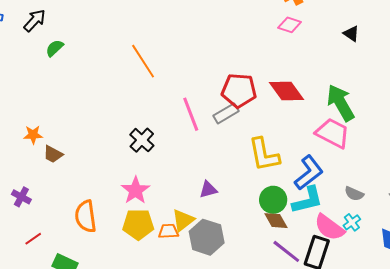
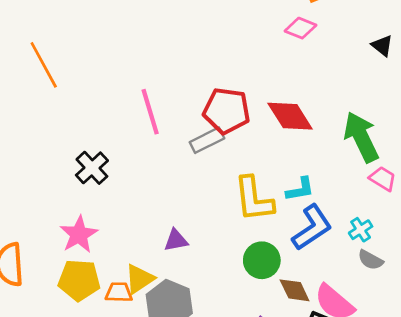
orange line: (143, 61) -> (44, 65), moved
pink line: (191, 114) -> (150, 112), moved
pink trapezoid: (333, 133) -> (383, 179), moved, size x0.6
cyan L-shape: (307, 200) -> (300, 189), moved, size x0.7
brown diamond: (276, 221) -> (295, 290), moved
cyan cross: (352, 222) -> (361, 230), moved

